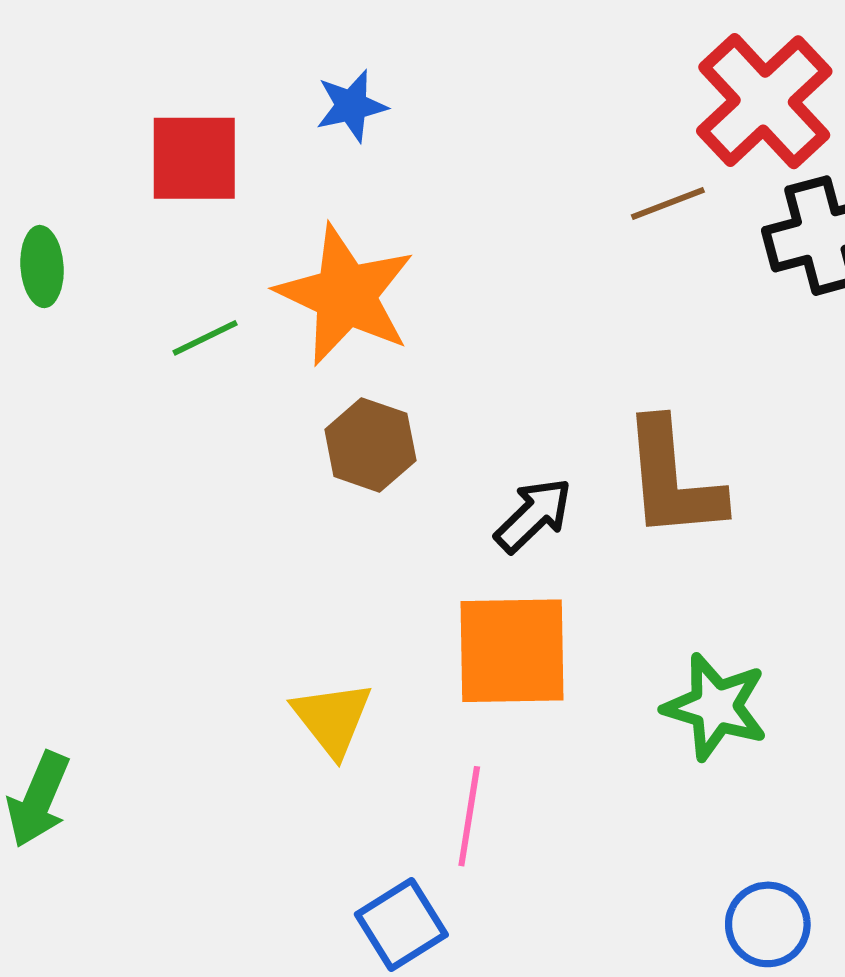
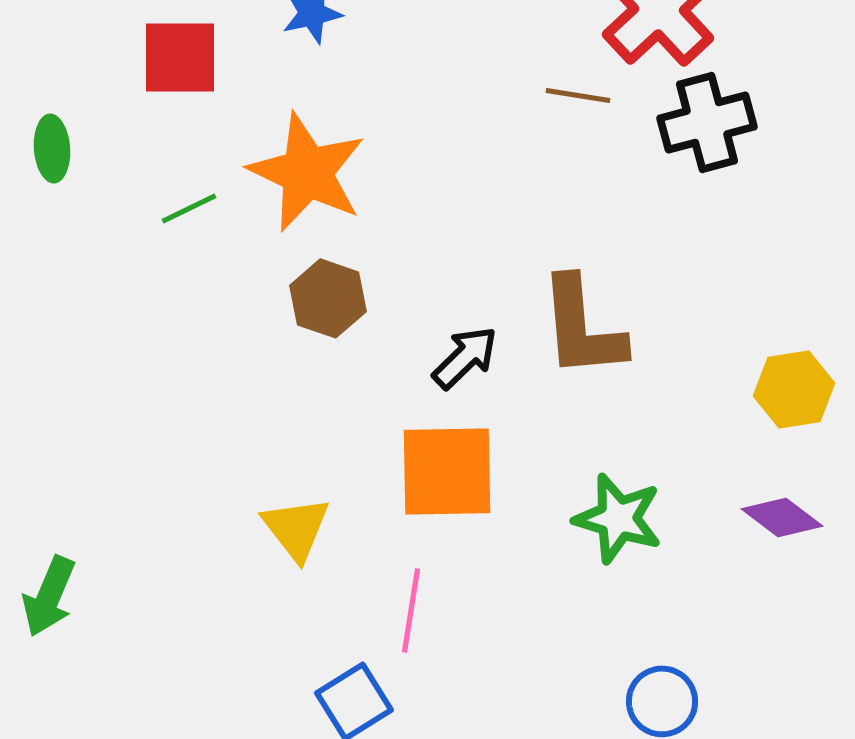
brown line: (668, 203) -> (578, 95), turned 30

